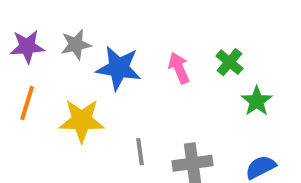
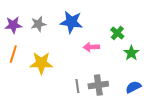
blue star: (119, 68) -> (71, 22), moved
pink arrow: (179, 68) -> (91, 47), moved, turned -70
gray line: (140, 152) -> (77, 86), moved

